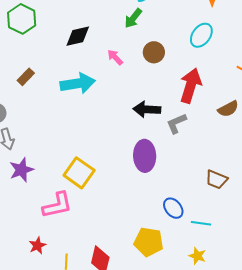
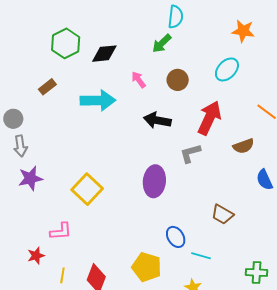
green hexagon: (22, 19) -> (66, 43), moved
black arrow: (147, 109) -> (157, 120), moved
pink L-shape: (57, 205) -> (61, 231), moved, size x0.7

